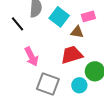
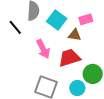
pink arrow: (31, 57) -> (43, 49), moved

